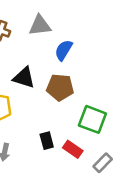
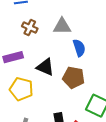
blue semicircle: (64, 50) -> (79, 48), turned 126

